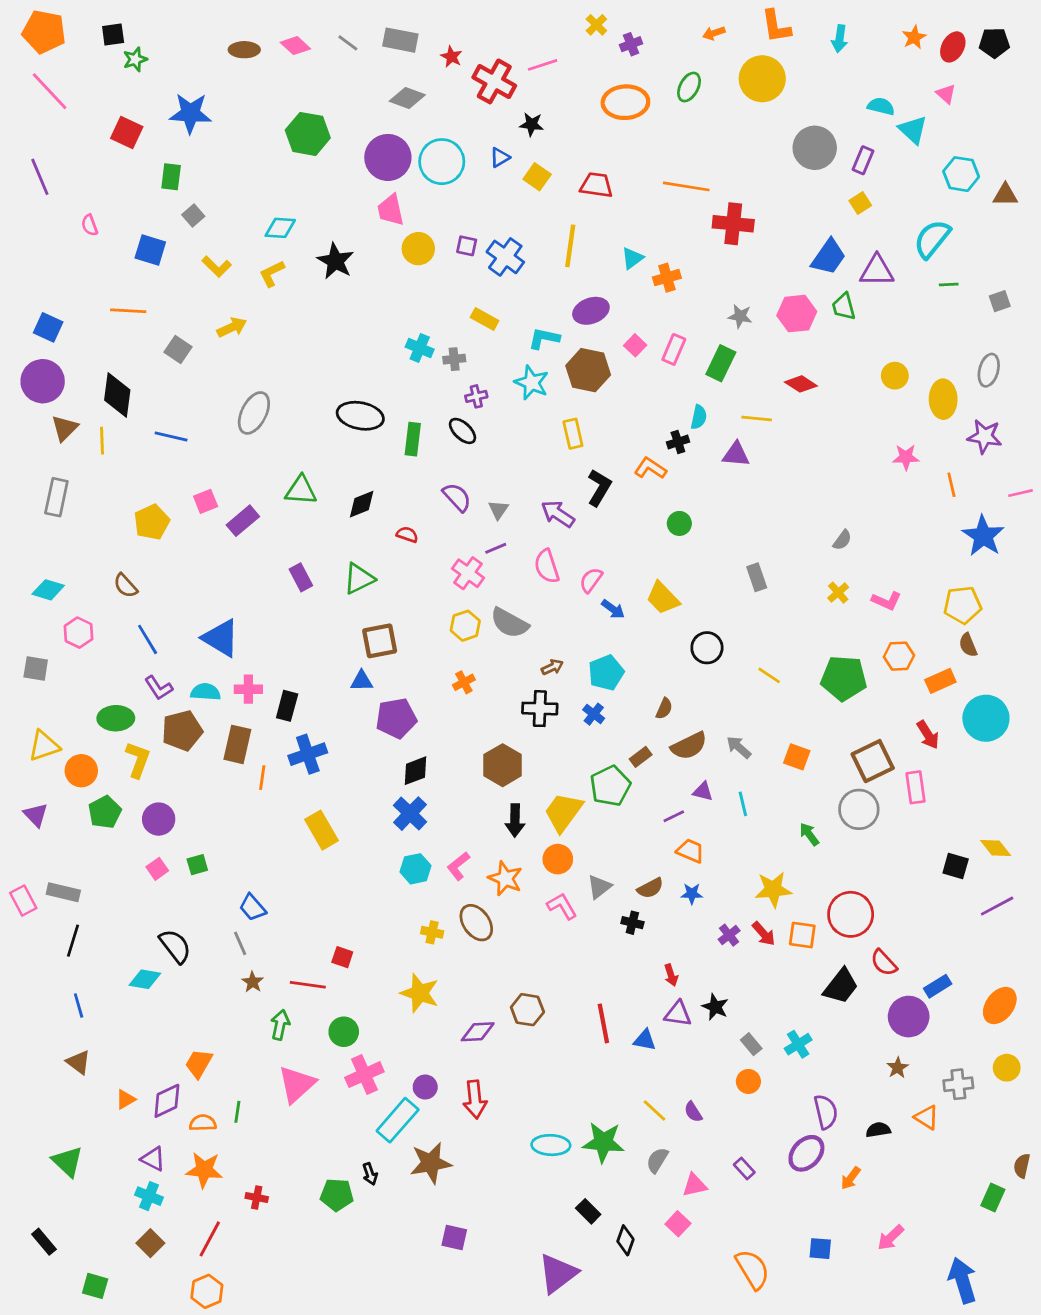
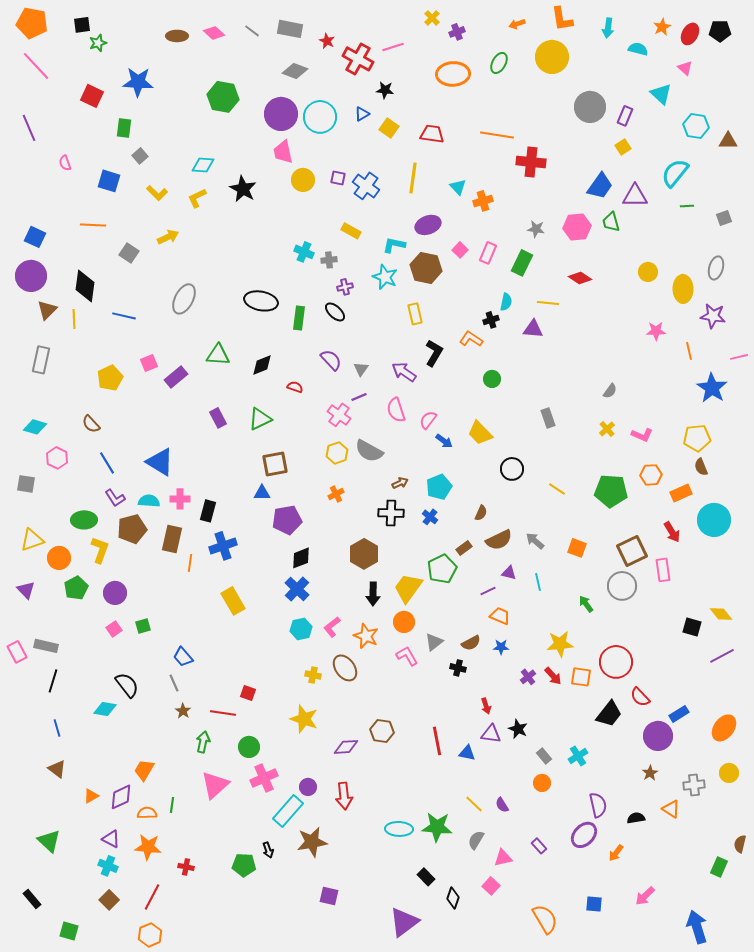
cyan semicircle: (881, 106) -> (638, 49), moved
cyan triangle: (632, 258) -> (458, 187), turned -36

